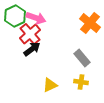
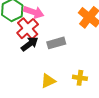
gray rectangle: (82, 58) -> (56, 43), moved, turned -66

